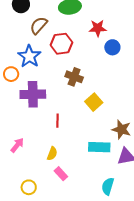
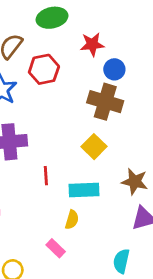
brown cross: (74, 77) -> (105, 102), moved, size x1.4
cyan rectangle: (99, 147) -> (84, 190), moved
yellow semicircle: (52, 154) -> (72, 220), moved

